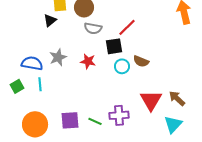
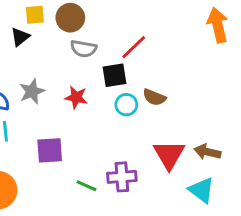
brown arrow: (177, 98) -> (207, 152), turned -30
purple square: (70, 120) -> (50, 150), moved
cyan triangle: (173, 124) -> (201, 190), turned -36

